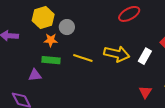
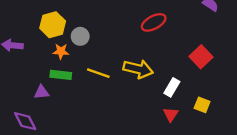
white rectangle: (145, 56) -> (172, 87), moved

